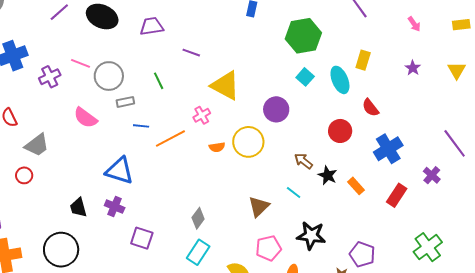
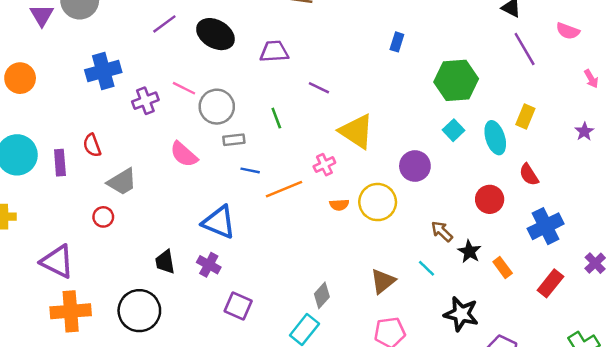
gray diamond: (198, 218) -> (322, 295), moved
black star: (311, 236) -> (461, 314), moved

